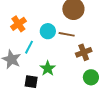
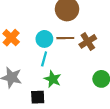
cyan line: (29, 47) -> (44, 59), moved
brown cross: (84, 52) -> (88, 41), moved

